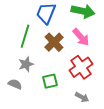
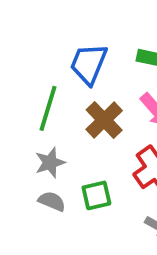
gray semicircle: (15, 84) -> (52, 201), moved

